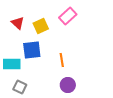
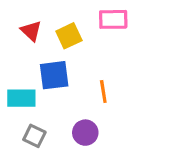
pink rectangle: (68, 16) -> (113, 19), turned 42
purple circle: (68, 85) -> (85, 133), moved

